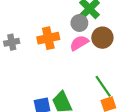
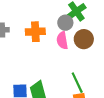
pink semicircle: (79, 43) -> (62, 40), turned -78

